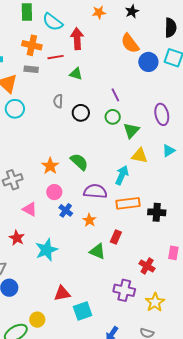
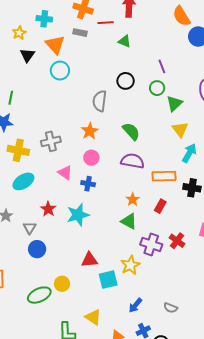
gray semicircle: (58, 101) -> (100, 101), moved, size x1.5
yellow triangle: (139, 156) -> (180, 130), turned 36
green semicircle: (79, 162) -> (131, 131), moved
cyan arrow: (122, 175) -> (189, 153), moved
blue cross: (66, 210) -> (88, 184), moved, turned -32
orange star: (89, 220) -> (133, 199), moved
red rectangle: (116, 237) -> (160, 206), moved
red star: (17, 238) -> (48, 209), moved
purple cross: (124, 290) -> (151, 244), moved
yellow star: (155, 302) -> (130, 265), moved

